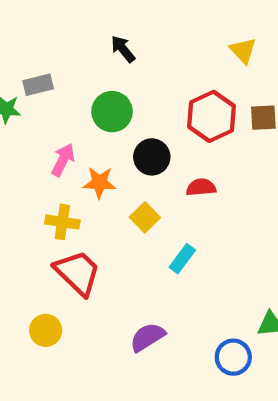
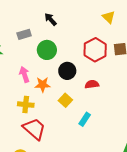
gray rectangle: (38, 85) -> (24, 34), moved
pink arrow: (63, 160) -> (24, 75), turned -42

